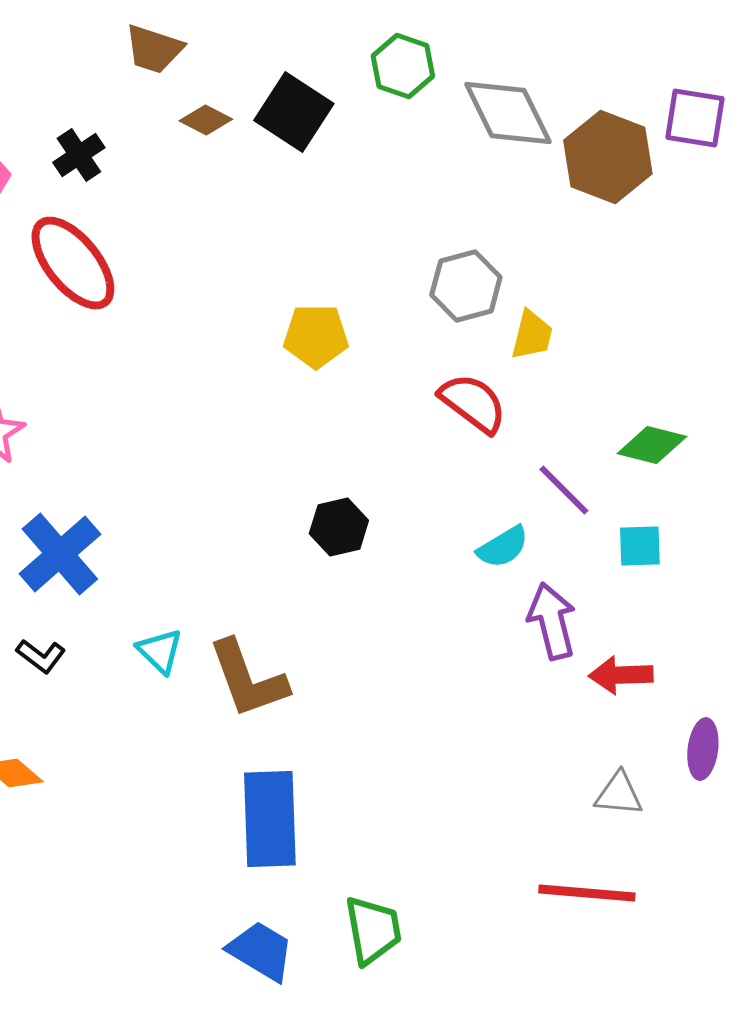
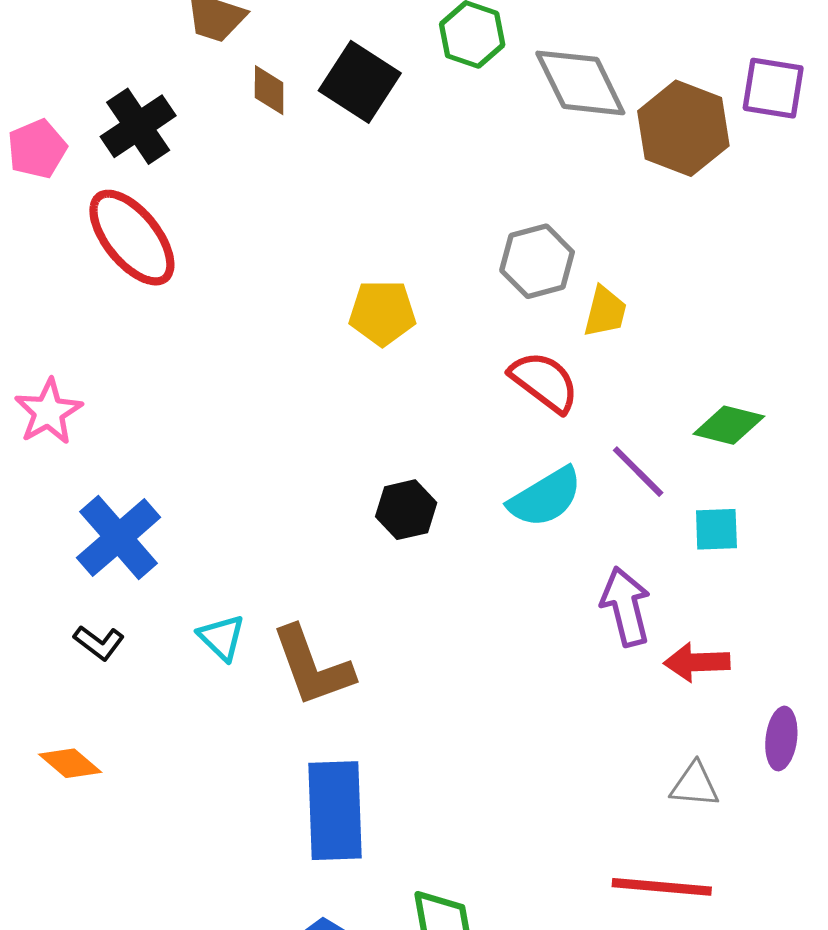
brown diamond: (206, 120) -> (269, 90), turned 63
black cross: (79, 155) -> (138, 126), size x1.4
cyan semicircle: (503, 547) -> (545, 497), moved, size x1.4

